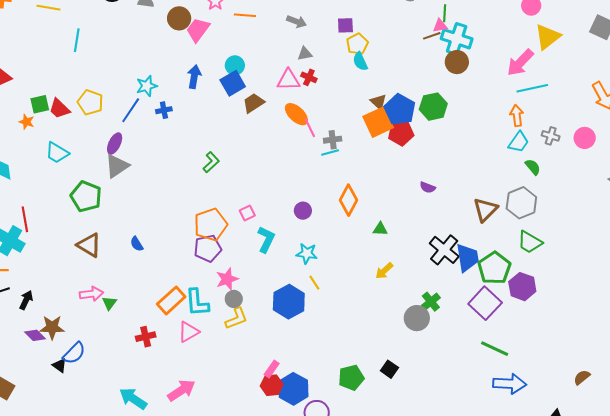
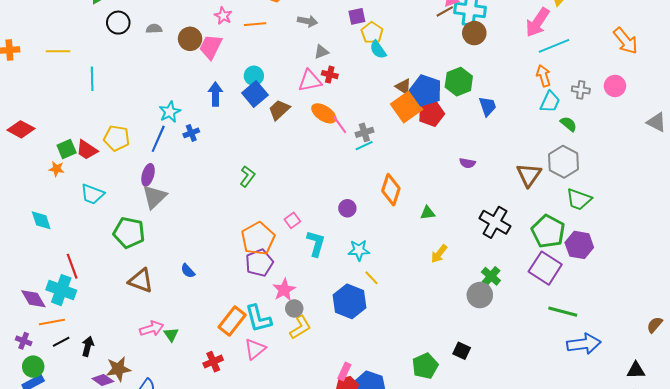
blue trapezoid: (467, 258) -> (487, 106), moved, size x0.7

